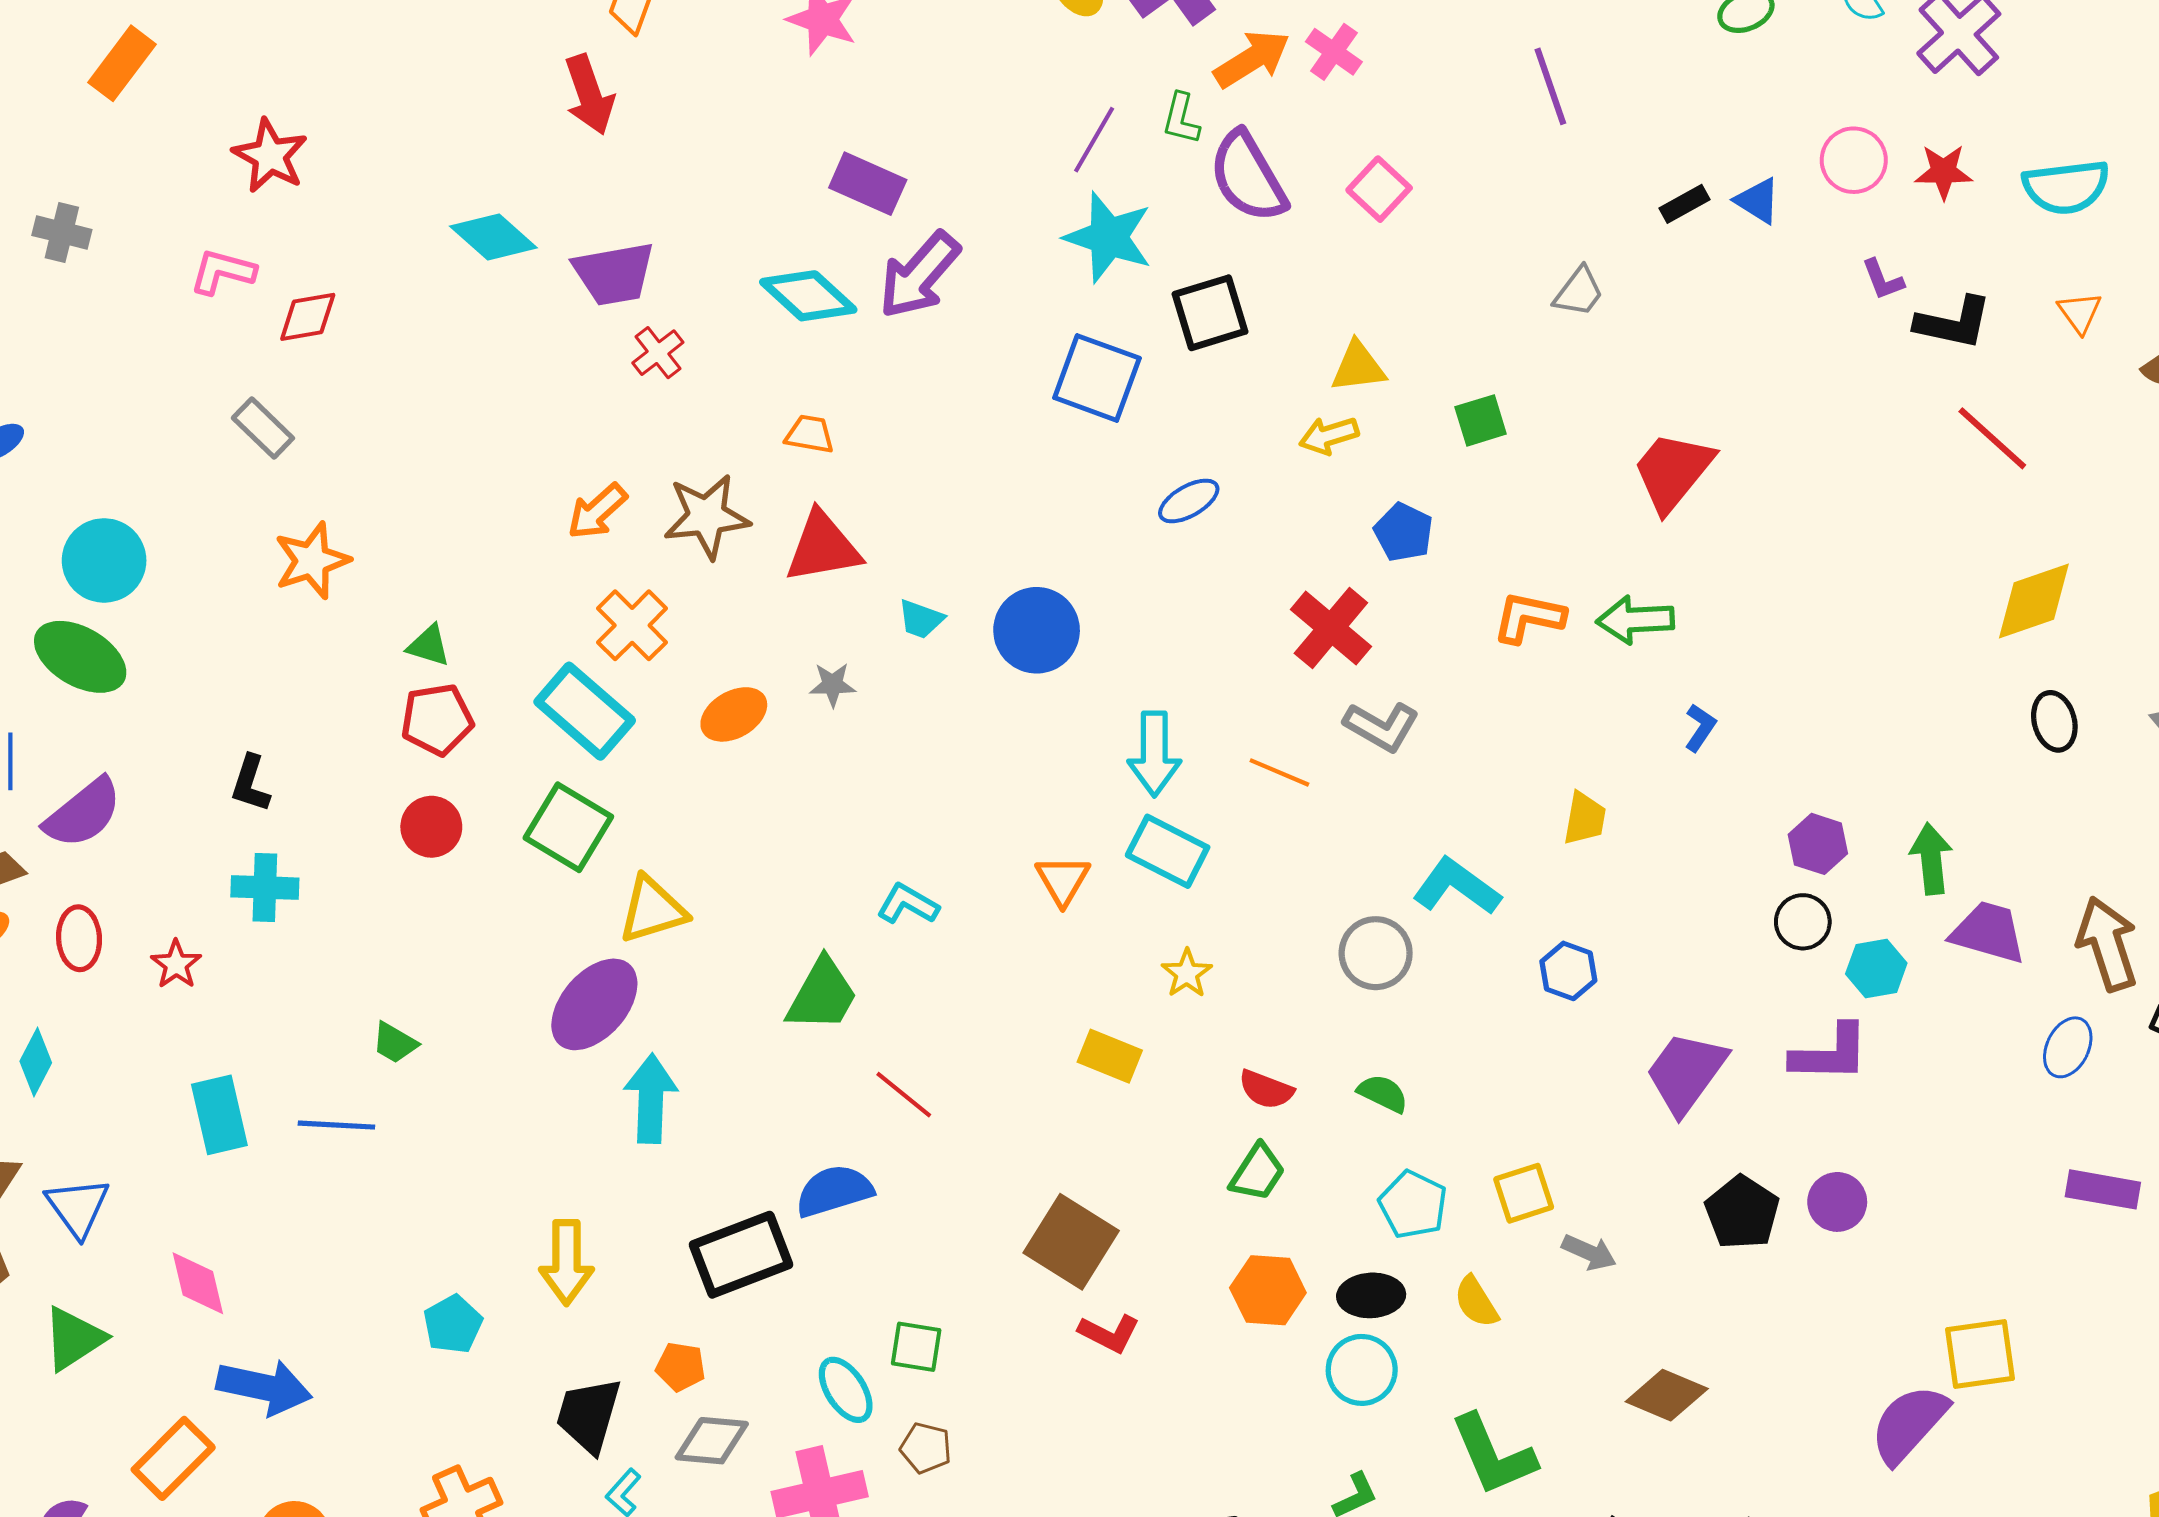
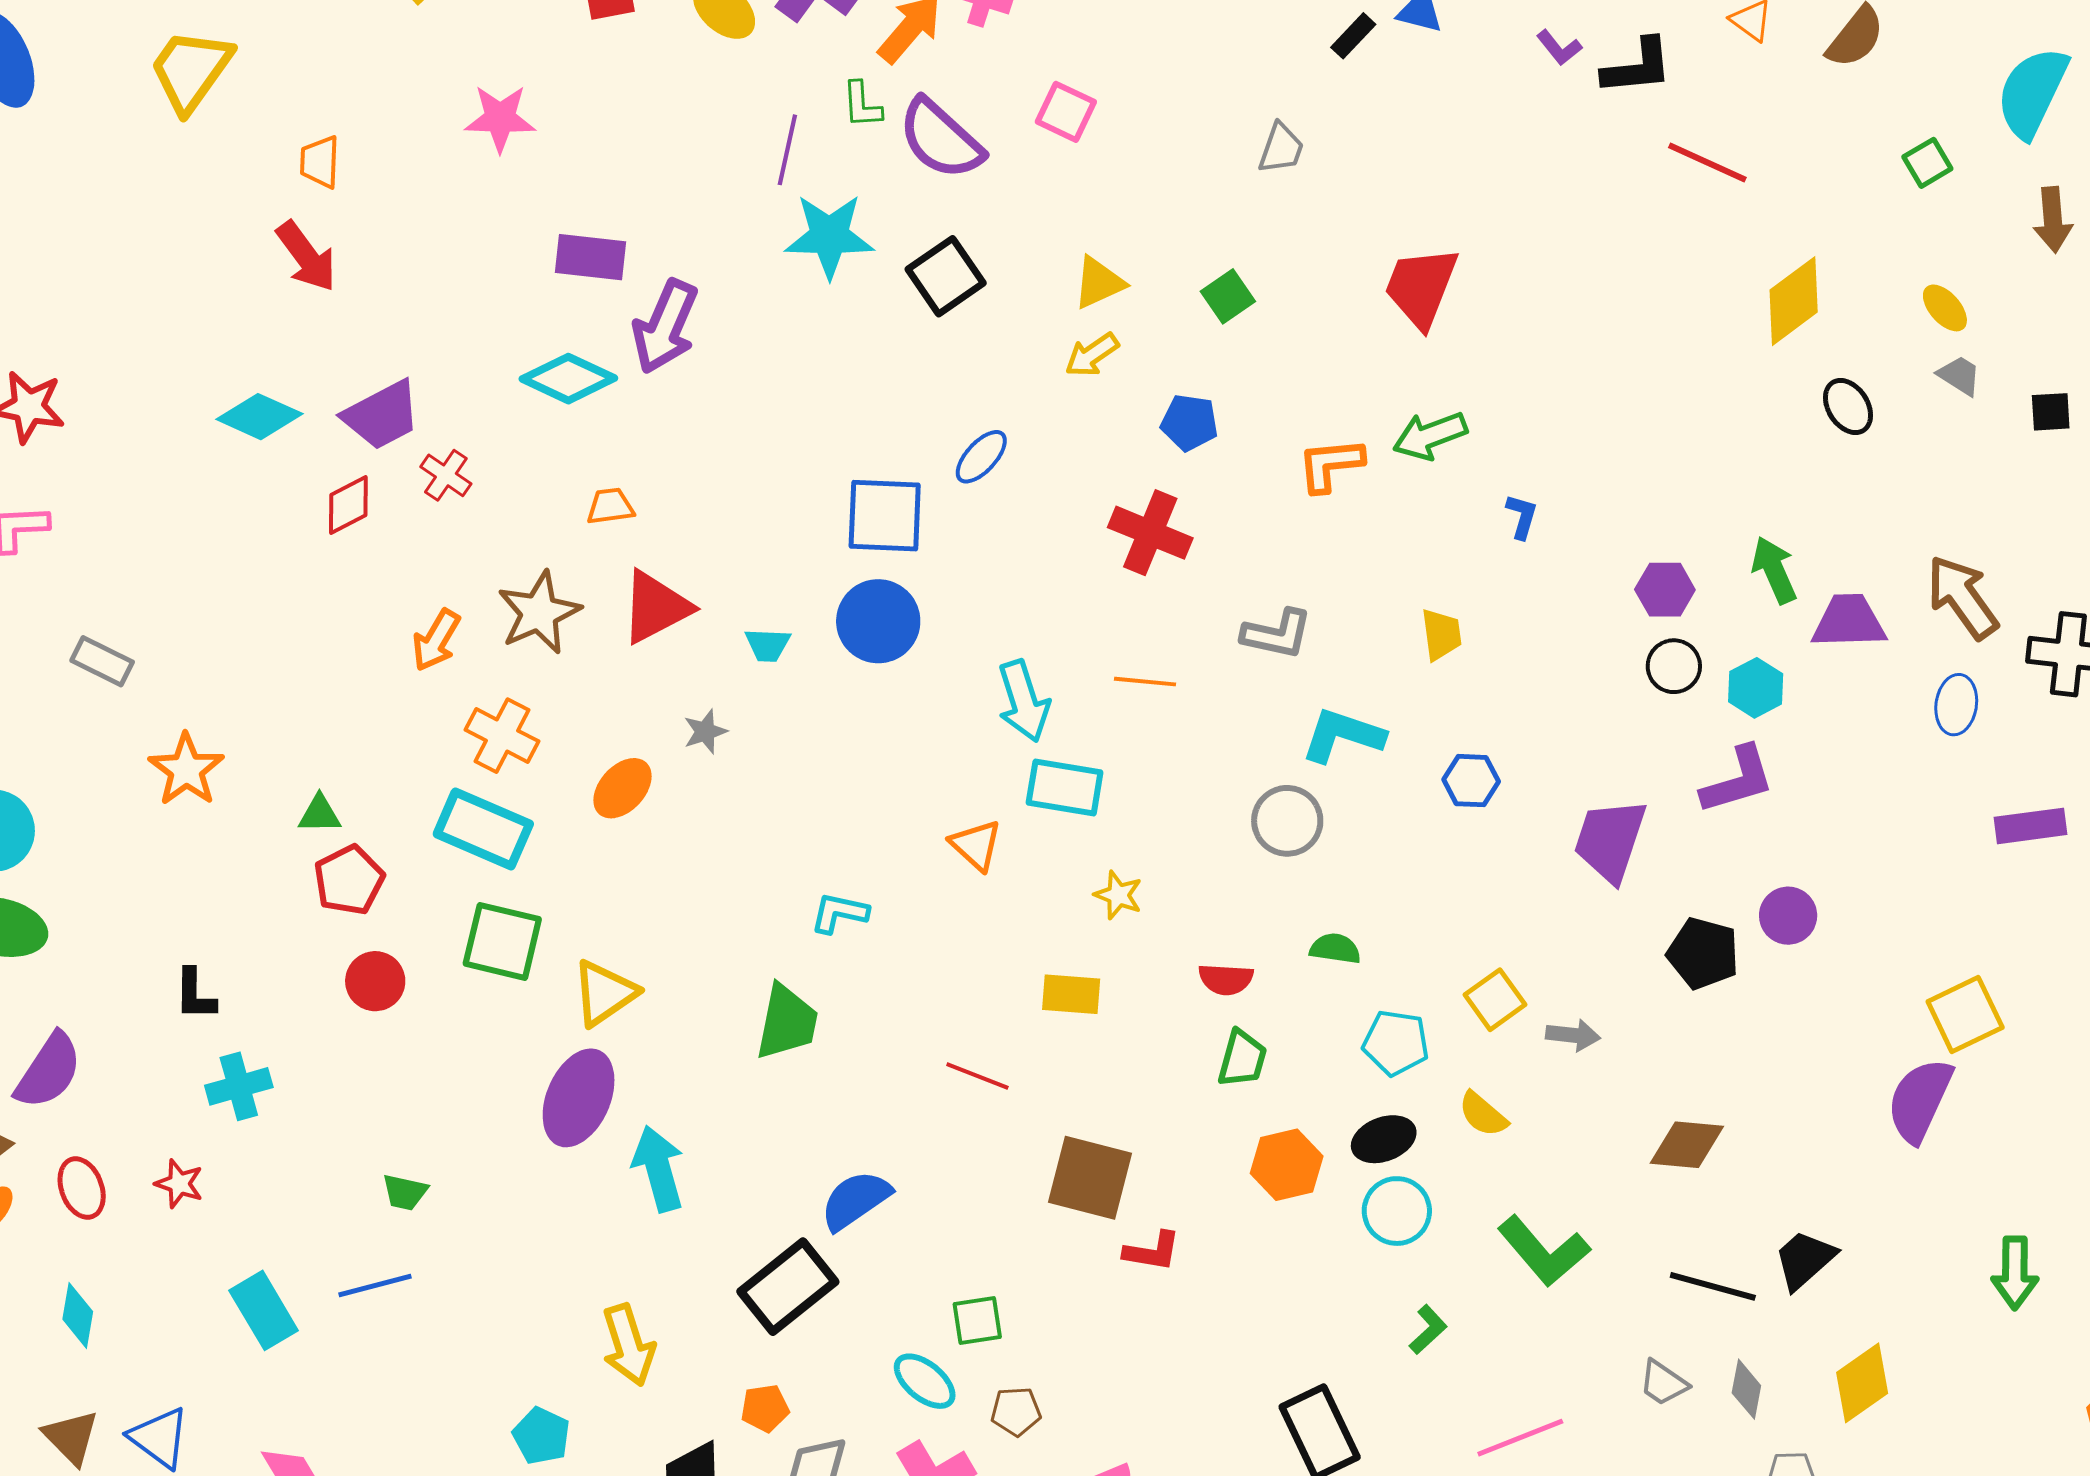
red diamond: (308, 317) -> (348, 505), moved
blue square: (1097, 378) -> (885, 516), moved
gray L-shape: (1381, 726) -> (1277, 634), moved
red line: (904, 1095) -> (977, 1076), moved

